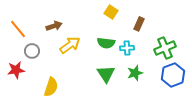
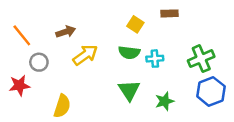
yellow square: (111, 12) -> (135, 24), moved
brown rectangle: (139, 24) -> (169, 13), moved, turned 64
green star: (135, 73) -> (165, 101), moved

